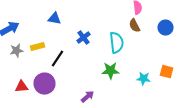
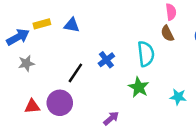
blue cross: (84, 38) -> (106, 60), moved
yellow rectangle: (38, 47) -> (42, 24), moved
green star: (110, 71) -> (139, 87), turned 30

